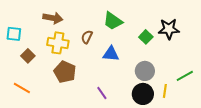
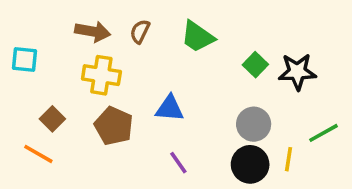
black star: (169, 29) -> (297, 72), moved
brown semicircle: (87, 37) -> (140, 31), moved
blue triangle: (111, 54) -> (170, 108), moved
brown square: (28, 56) -> (52, 119), moved

